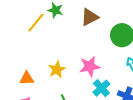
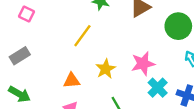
yellow line: (36, 23) -> (82, 36), moved

